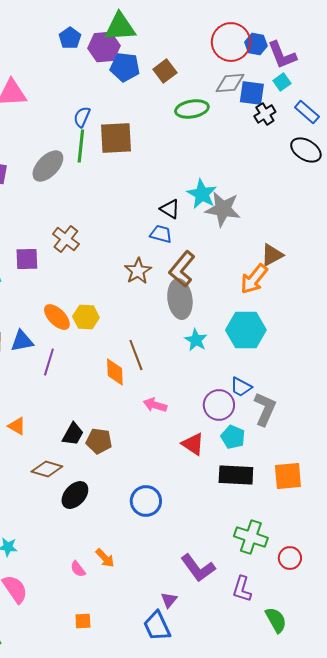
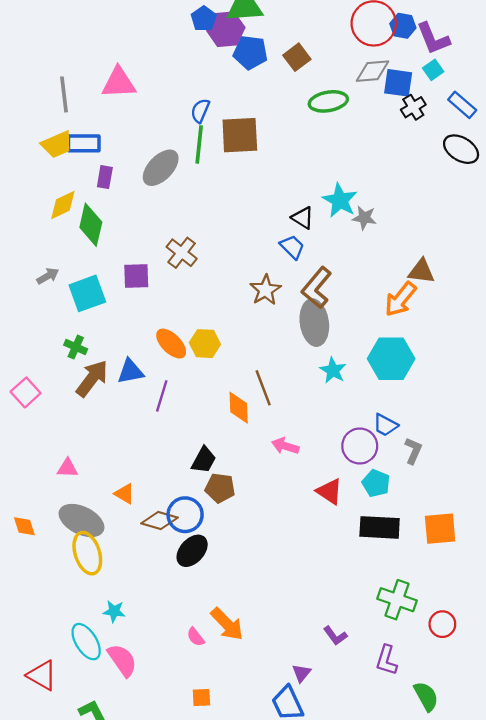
blue pentagon: (70, 38) -> (204, 19), moved
gray star: (223, 209) -> (364, 218), size x0.6
blue trapezoid: (161, 234) -> (292, 247), turned 30
brown triangle: (272, 255) -> (421, 271), turned 35
gray L-shape: (265, 409) -> (413, 451), size x0.7
orange triangle: (17, 426) -> (125, 494), moved
black trapezoid: (73, 434) -> (204, 460), moved
blue circle: (146, 501) -> (185, 515), moved
orange arrow: (105, 558) -> (227, 624), size x1.5
purple L-shape: (198, 568) -> (335, 636), size x0.6

